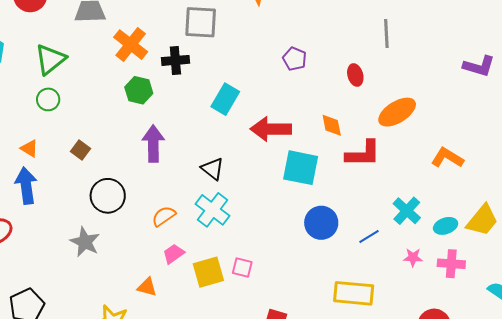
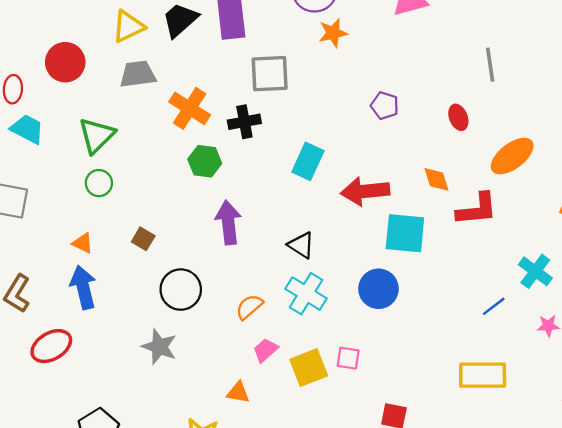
blue circle: (321, 223) -> (378, 289), moved

